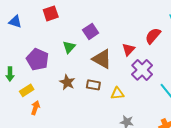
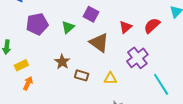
purple square: (91, 31) -> (91, 14), turned -35
red triangle: (128, 49) -> (125, 27), moved
purple pentagon: (38, 59) -> (37, 24), moved, turned 30
brown rectangle: (93, 85) -> (82, 75), moved

